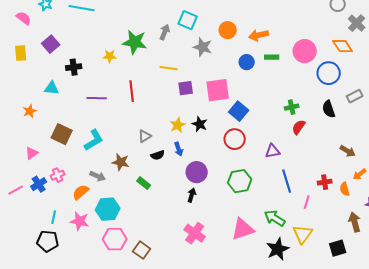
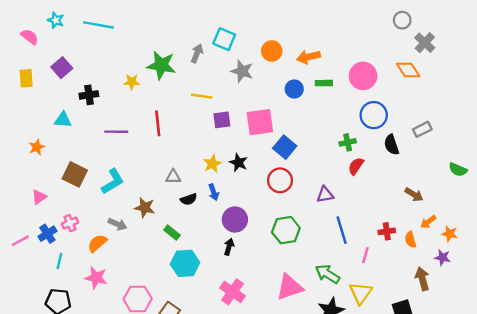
blue circle: (329, 73) -> (374, 115), moved
gray triangle: (145, 136) -> (173, 177), turned 32
cyan hexagon: (108, 209) -> (185, 263), moved
cyan line: (54, 217) -> (59, 261), moved

